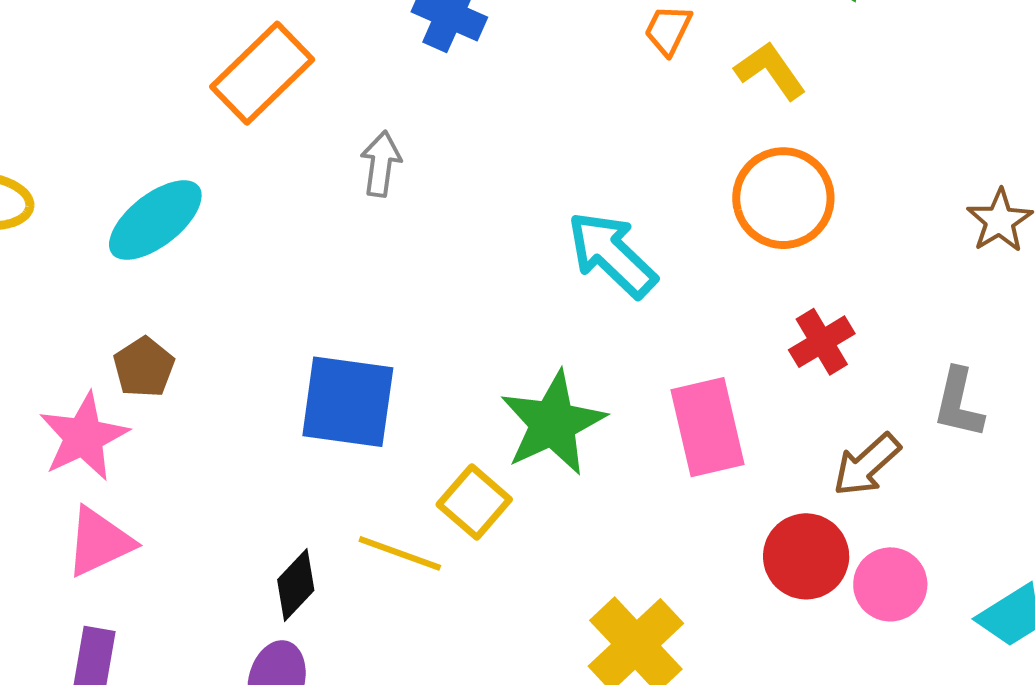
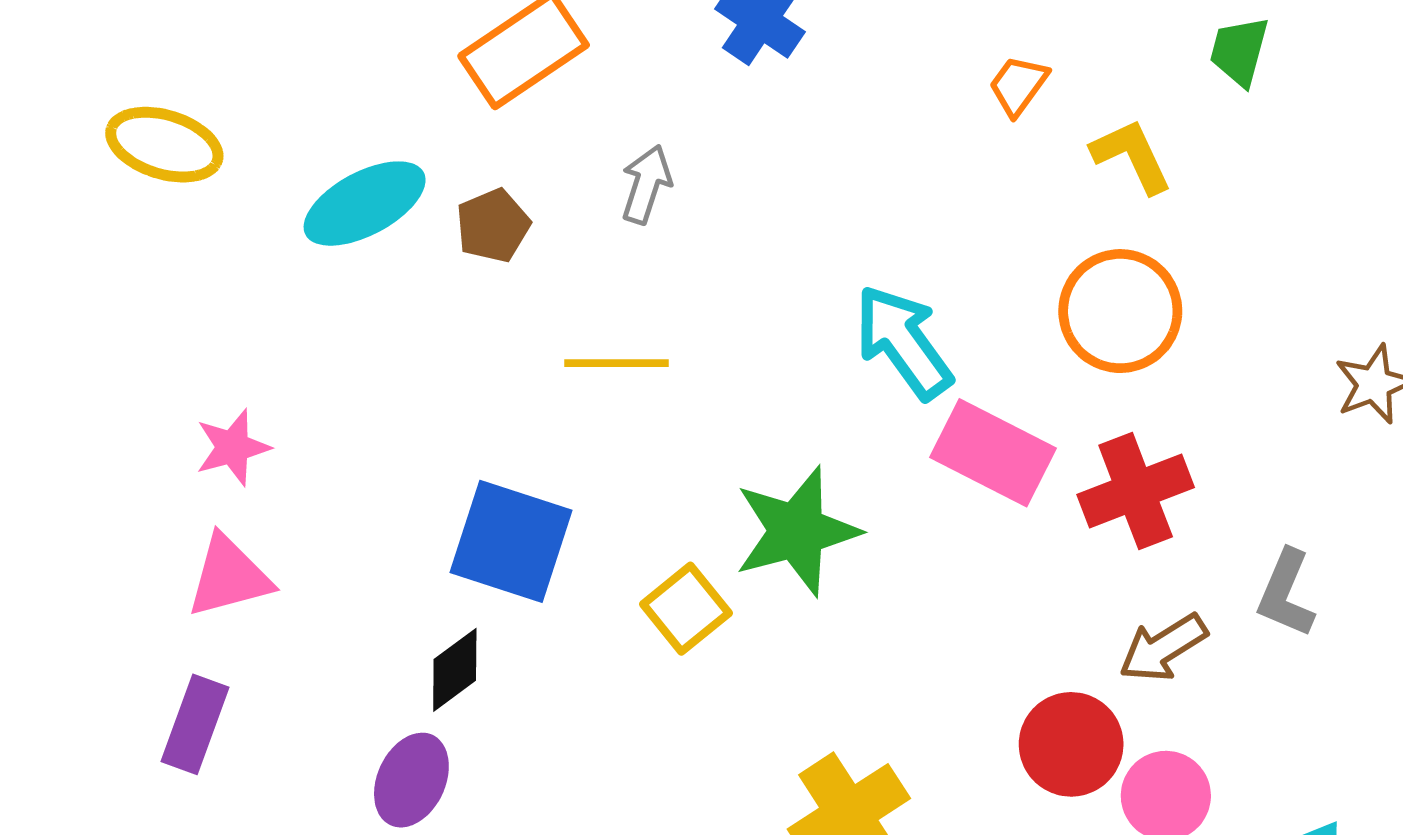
red cross: (822, 342) -> (1136, 491), size x1.4
brown pentagon: (144, 367) -> (493, 226), moved
blue square: (348, 402) -> (511, 541), moved
pink rectangle: (708, 427) -> (993, 453), moved, turned -60
pink star: (84, 437) -> (233, 447), size x0.7
yellow line: (400, 553) -> (617, 363), moved, turned -30

